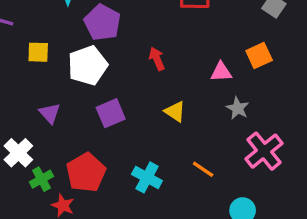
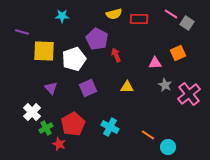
purple pentagon: (102, 23) -> (97, 39), moved
yellow square: (38, 52) -> (44, 51), size x1.6
yellow triangle: (175, 112) -> (127, 87), turned -32
pink cross: (264, 151) -> (189, 94), moved
orange line: (203, 169) -> (148, 135), moved

